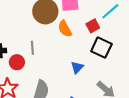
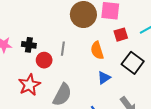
red square: (93, 26) -> (121, 35), moved
orange semicircle: (65, 29) -> (97, 50), moved

